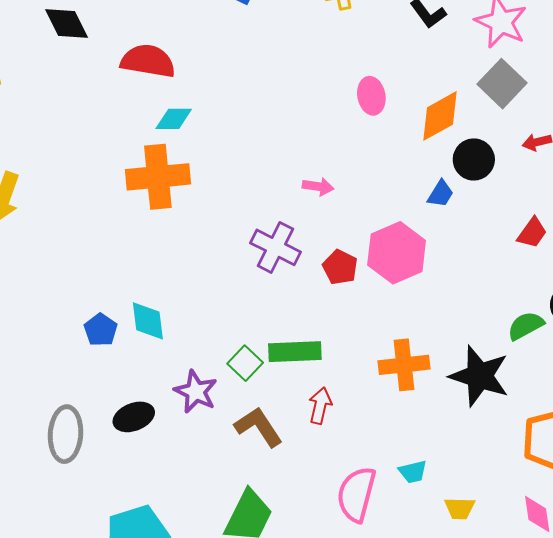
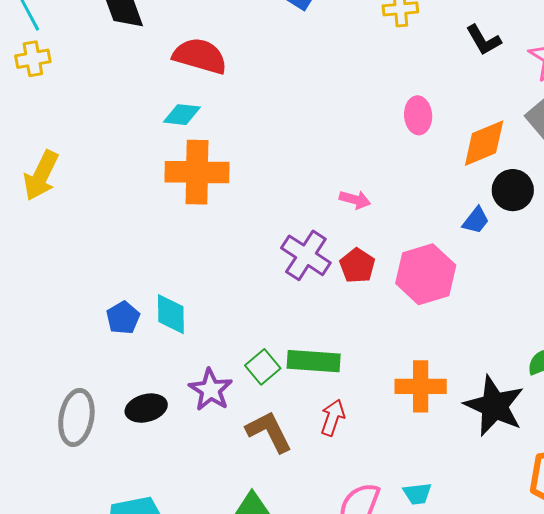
cyan diamond: (174, 119) -> (182, 115), moved
red pentagon: (340, 267) -> (357, 266), moved

